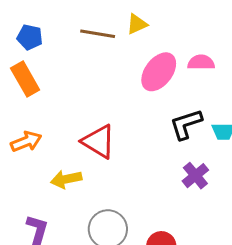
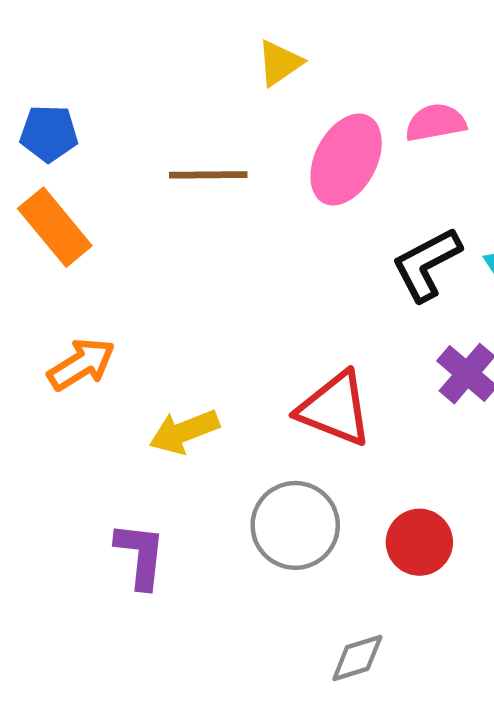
brown line: (98, 34) -> (208, 175), moved
red triangle: (99, 142) -> (335, 409), moved

